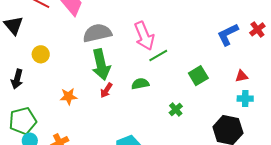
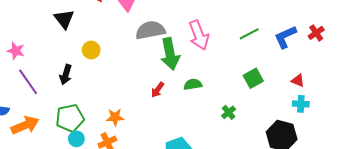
green line: (158, 55) -> (249, 34), moved
green arrow: (101, 65) -> (170, 54), moved
red triangle: (242, 76) -> (298, 80), turned 32
orange star: (69, 96) -> (115, 117), moved

